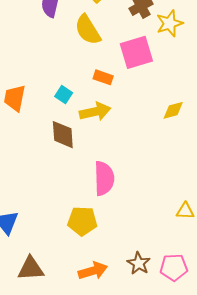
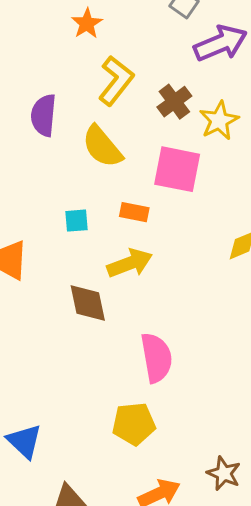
pink square: (136, 52) -> (177, 169), turned 36
cyan square: (64, 95) -> (76, 221), moved, turned -30

